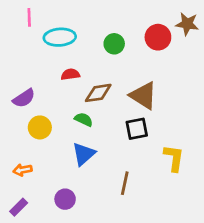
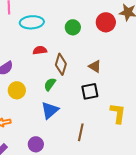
brown diamond: (98, 93) -> (61, 64), turned -65
brown triangle: (143, 96) -> (95, 66), size x0.6
green semicircle: (84, 119) -> (50, 84), turned -80

